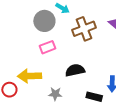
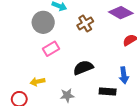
brown cross: (84, 29) -> (85, 23), size x0.7
yellow arrow: (29, 76) -> (37, 82), size x0.6

